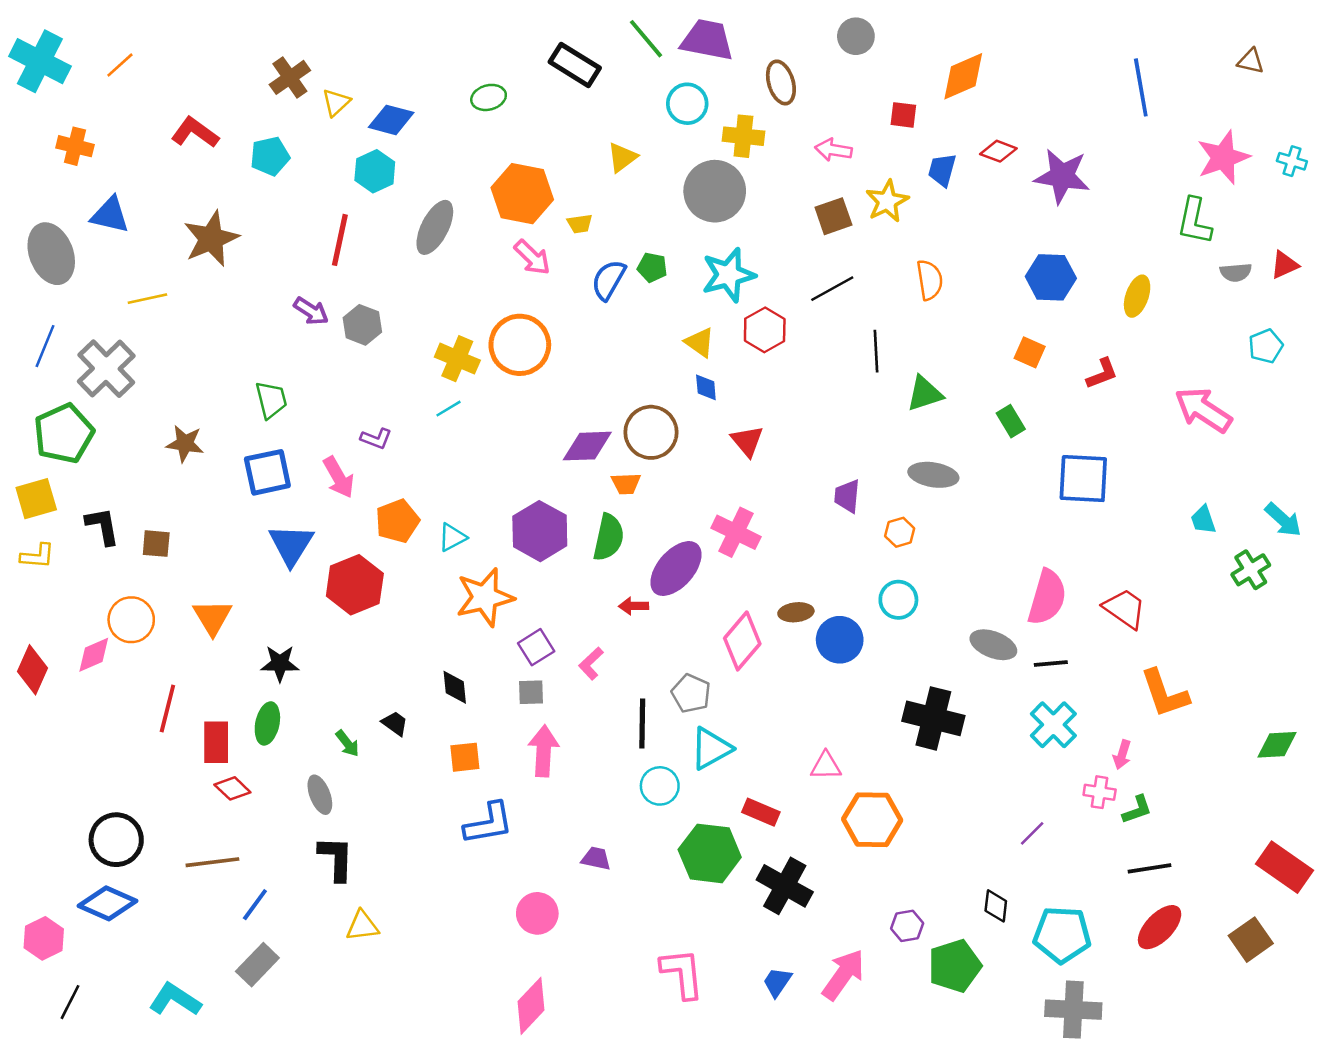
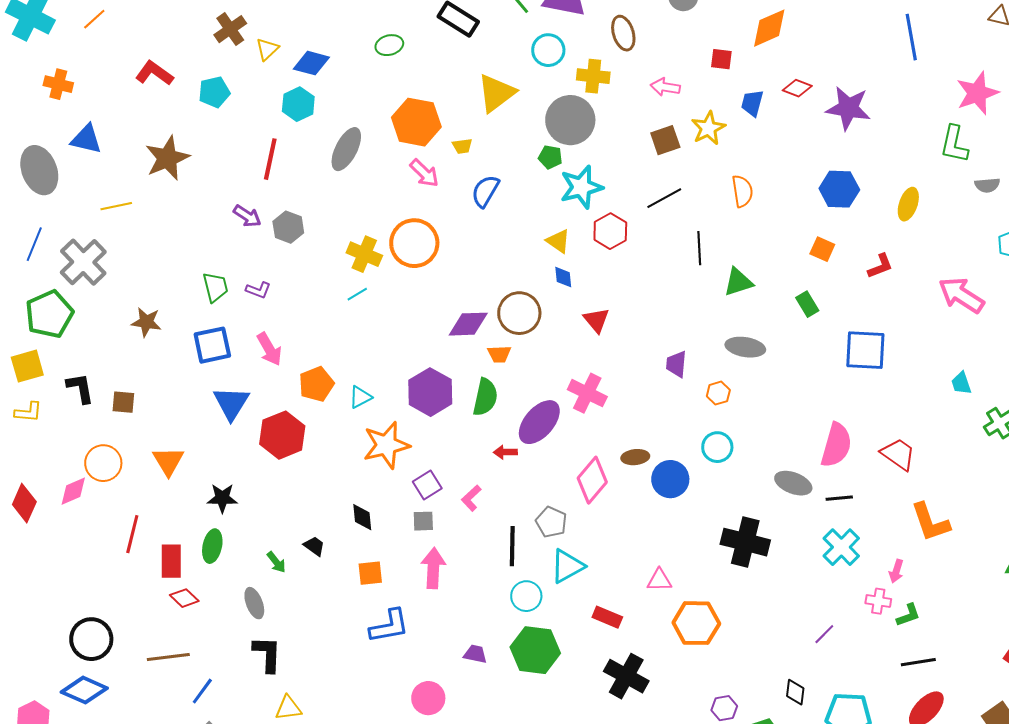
yellow triangle: (622, 157) -> (496, 93), size x1.6
green pentagon: (652, 267) -> (550, 157), moved
purple L-shape: (376, 439) -> (258, 290), moved
green hexagon: (710, 853) -> (535, 650), moved

